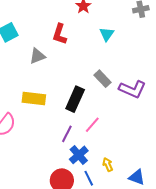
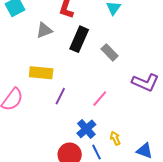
purple L-shape: (132, 89) -> (145, 82), moved
black rectangle: (75, 99) -> (79, 39), moved
purple line: (67, 134) -> (60, 96), moved

